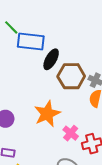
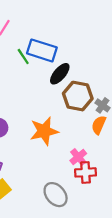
green line: (11, 27) -> (23, 56), moved
pink cross: (71, 133) -> (78, 157), moved

